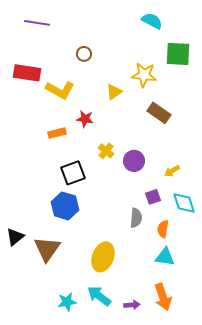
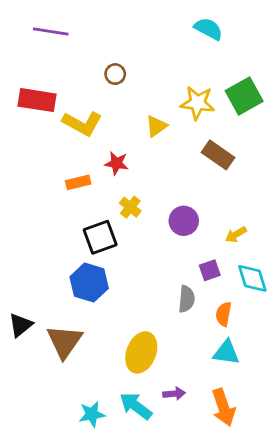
green square: (178, 54) -> (244, 96), moved, turned -32
yellow cross: (106, 151) -> (130, 207), moved
purple arrow: (132, 305) -> (174, 394), moved

